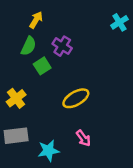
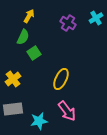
purple cross: (62, 46) -> (68, 23), moved
yellow ellipse: (76, 98) -> (61, 79), turned -35
pink arrow: (83, 138) -> (67, 111), size x1.5

